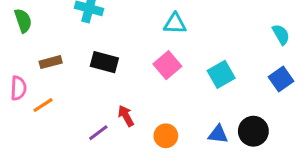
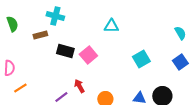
brown rectangle: (51, 62) -> (40, 35), moved
pink square: (167, 65) -> (88, 55), moved
orange line: (43, 105) -> (20, 88), moved

